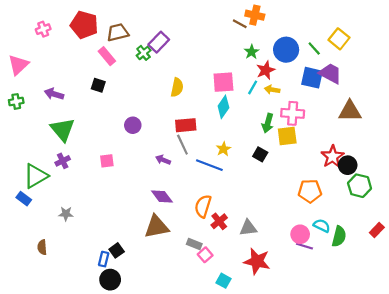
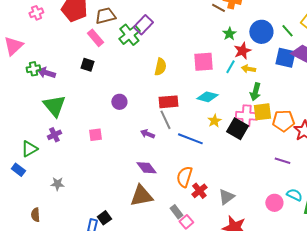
green cross: (144, 53) -> (129, 35), size x1.5
green cross: (16, 101) -> (33, 69), moved
cyan diamond: (223, 107) -> (207, 97), moved, turned 70
pink cross: (293, 113) -> (246, 116), moved
green arrow: (268, 123) -> (255, 92), moved
yellow star: (223, 149) -> (214, 121), moved
black square: (260, 154) -> (237, 129), size x1.5
green triangle: (36, 176) -> (29, 149), size x0.7
orange pentagon: (310, 191) -> (283, 121), moved
gray triangle: (248, 228) -> (226, 197), turned -30
gray rectangle: (194, 244) -> (176, 212), turned 32
purple line: (304, 246) -> (282, 161), moved

